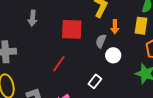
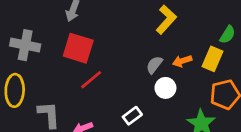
orange arrow: (115, 27) -> (182, 61), moved, turned 56
red square: (72, 29) -> (78, 48), moved

